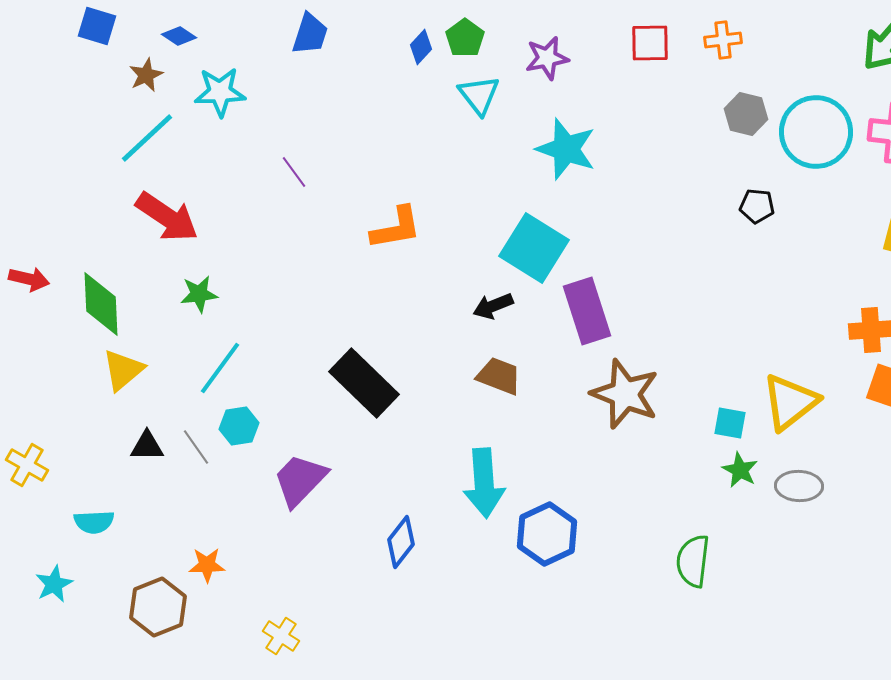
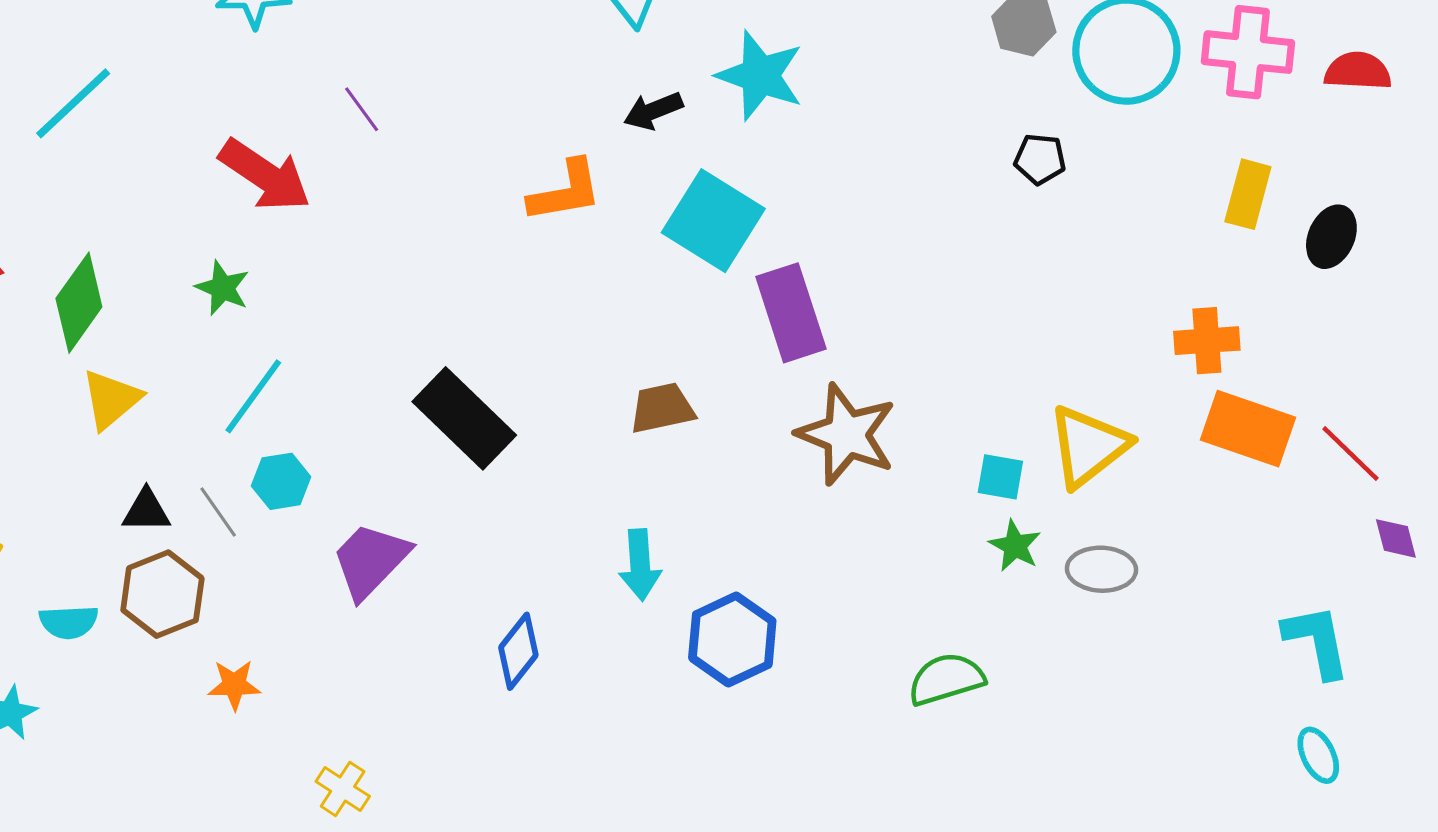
cyan line: (147, 138) -> (73, 103), moved
red arrow: (167, 217) -> (265, 175), moved
orange L-shape: (396, 228) -> (565, 191), moved
green star: (199, 294) -> (223, 288), turned 30
green diamond: (101, 304) -> (79, 303), turned 38
black arrow: (493, 306) -> (653, 111), moved
brown trapezoid: (499, 376) -> (662, 408), turned -33
cyan arrow: (484, 483) -> (640, 565), size x0.7
green semicircle: (693, 561) -> (946, 679), turned 66
brown hexagon: (158, 607) -> (162, 594), moved

